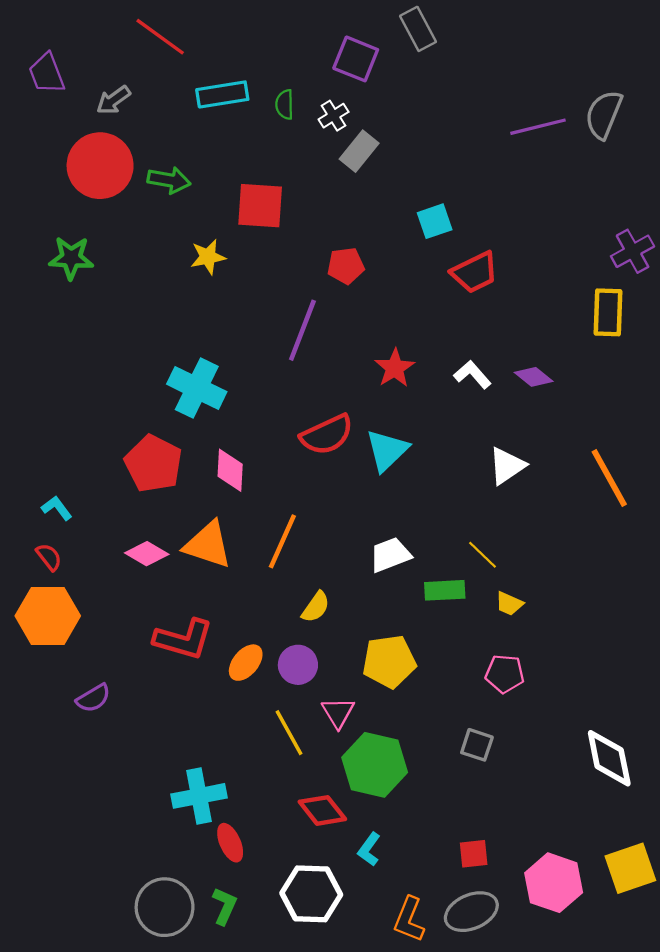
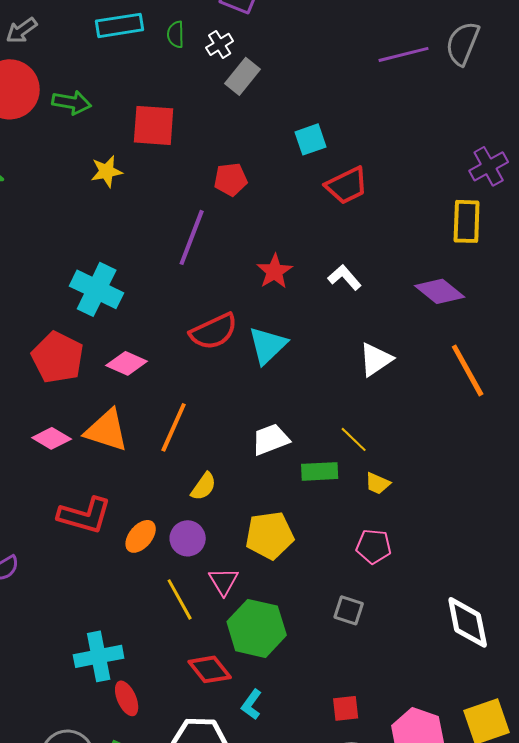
purple diamond: (534, 377) -> (440, 291), moved, size x1.4
pink diamond: (230, 470) -> (127, 363), turned -69

